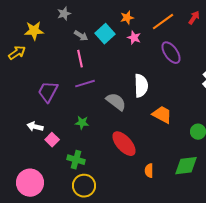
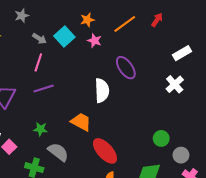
purple ellipse: (171, 53) -> (126, 68), moved
pink line: (80, 59) -> (38, 62), turned 30
gray semicircle: (116, 102) -> (58, 152), moved
orange trapezoid: (162, 115) -> (81, 122), moved
red ellipse: (124, 144) -> (105, 151), moved

